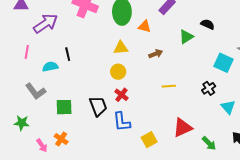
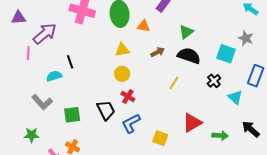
black semicircle: (208, 24) -> (189, 56), moved, size x1.6
pink line: (27, 52) -> (28, 53), moved
yellow line: (169, 86) -> (174, 83), turned -48
blue L-shape: (122, 122) -> (131, 123), turned 75
yellow square: (149, 140) -> (160, 138), turned -35
green arrow: (209, 143) -> (220, 136), turned -35

